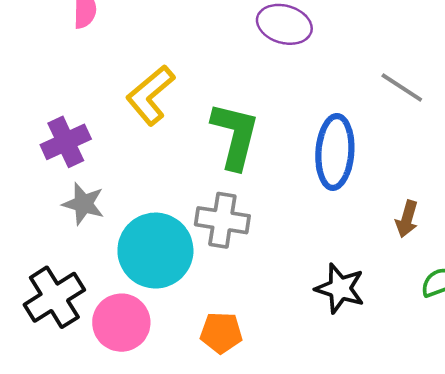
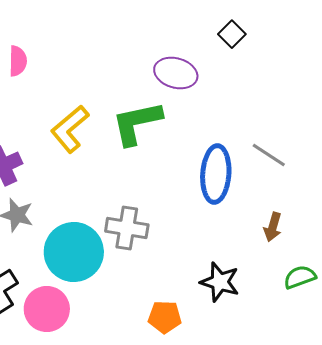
gray line: (402, 88) -> (269, 155), moved
green L-shape: (235, 136) -> (137, 123), moved, turned -116
orange pentagon: (221, 333) -> (165, 317), moved

